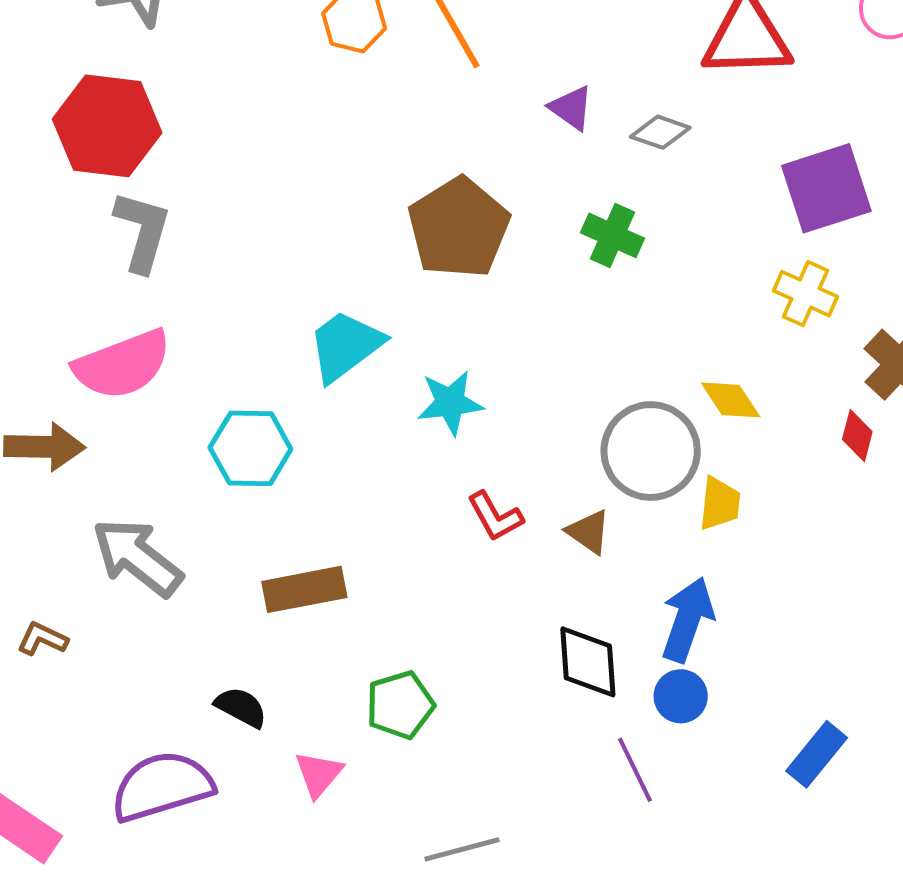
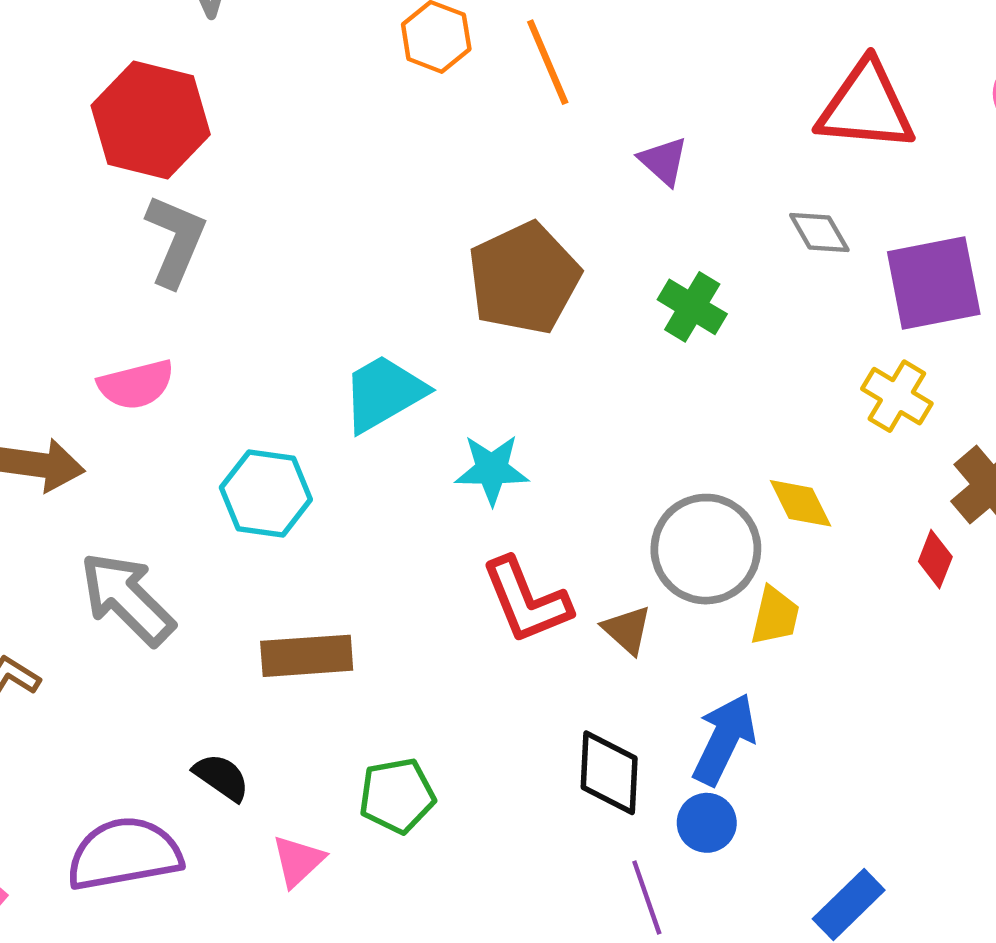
gray diamond: (660, 132) -> (819, 233), moved, turned 34
pink semicircle: (122, 365) -> (136, 385), size x0.7
red L-shape: (495, 516) -> (526, 601), size x1.5

